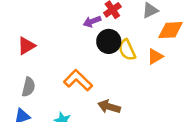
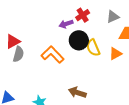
orange L-shape: (78, 80) -> (52, 55), moved
gray semicircle: (28, 87) -> (18, 54), moved

